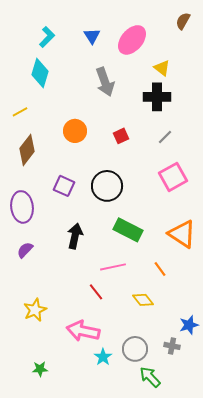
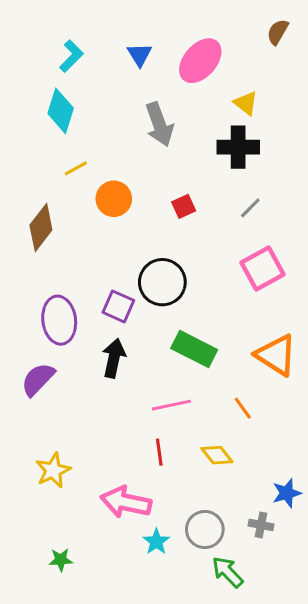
yellow line: (20, 112) -> (76, 168), moved
purple square: (64, 186) -> (118, 306), moved
purple ellipse: (22, 207) -> (59, 320), moved
purple semicircle: (25, 250) -> (38, 379), size x1.4
red line: (96, 292) -> (159, 452), moved, turned 30

